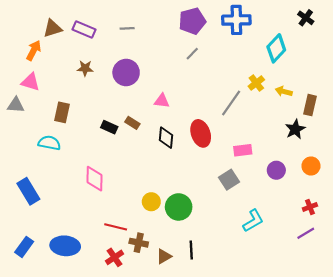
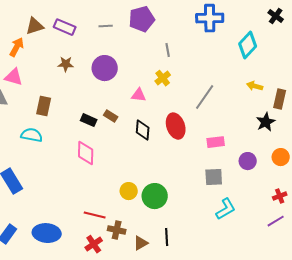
purple pentagon: (192, 21) -> (142, 19), moved
gray line: (192, 54) -> (168, 50), turned -56
yellow cross: (256, 83) -> (163, 78), moved
pink diamond: (95, 179) -> (86, 153), moved
gray square: (229, 180) -> (214, 177), moved, turned 30

